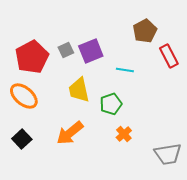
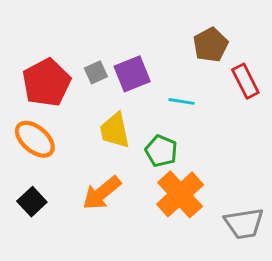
green pentagon: (111, 104) -> (161, 151), turned -30
orange cross: (124, 134) -> (180, 194), size x2.0

